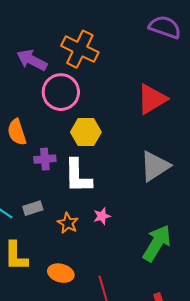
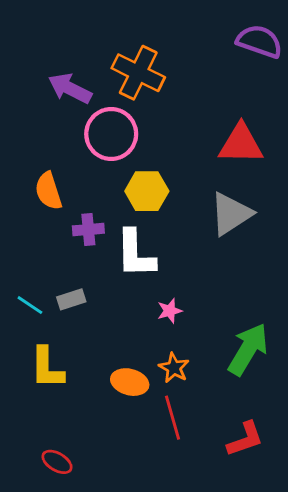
red triangle: (152, 99) -> (241, 144), turned 32
gray triangle: (155, 166) -> (231, 214), moved
orange star: (68, 223) -> (174, 368), moved
orange ellipse: (61, 273) -> (130, 382), moved

